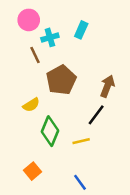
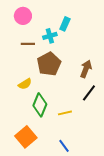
cyan cross: (50, 37) -> (50, 36), moved
brown line: (35, 55) -> (28, 44), turned -64
black line: (96, 115) -> (89, 93), moved
orange square: (32, 171) -> (26, 137), size x1.5

